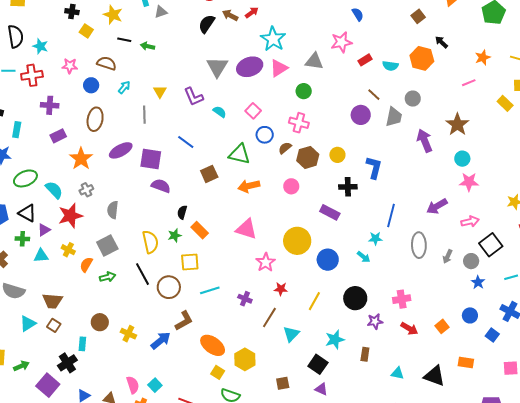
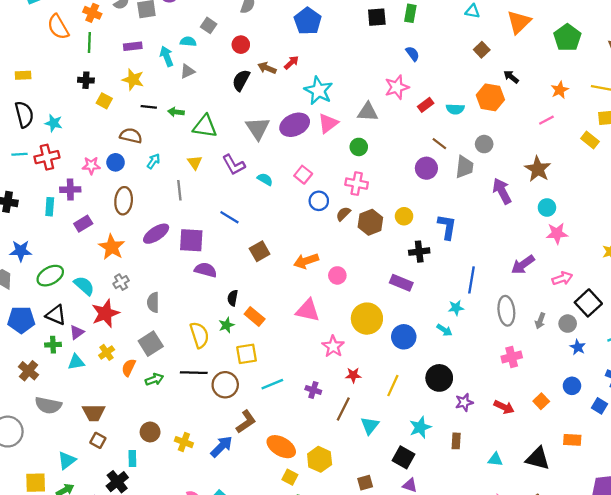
pink star: (70, 66) -> (91, 165), moved
cyan rectangle: (17, 130) -> (50, 207), moved
green triangle: (239, 154) -> (205, 126), moved
pink circle: (291, 186) -> (337, 275), moved
yellow cross: (68, 250) -> (107, 352), turned 32
black line: (142, 274) -> (194, 373), turned -55
pink cross: (402, 299) -> (512, 357), moved
cyan triangle: (28, 323) -> (67, 460), moved

